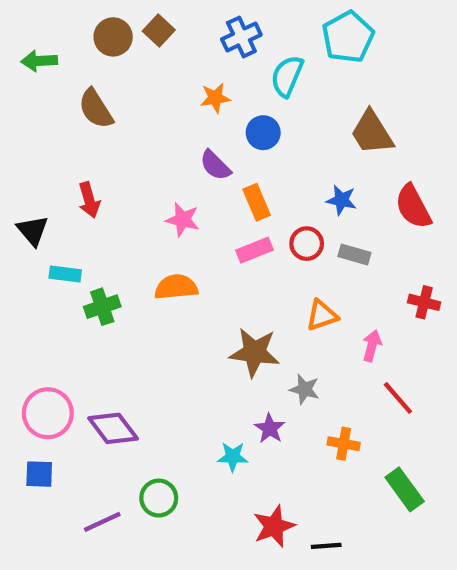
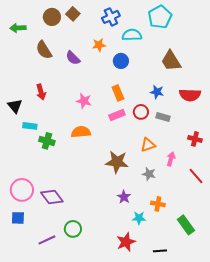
cyan semicircle: (287, 76) -> (132, 35), turned 66
purple semicircle: (215, 165) -> (73, 58), moved
red semicircle: (413, 207) -> (190, 95), turned -60
green cross: (102, 307) -> (47, 141), turned 35
gray star: (304, 389) -> (149, 174), moved
red line: (398, 398) -> (196, 176), moved
cyan star: (233, 457) -> (139, 218), moved
black line: (326, 546) -> (160, 251), moved

